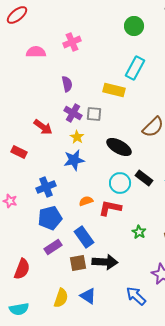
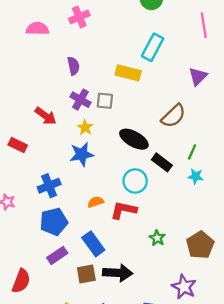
black rectangle: (144, 178) -> (162, 162), moved

